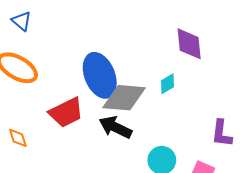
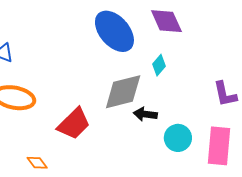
blue ellipse: (100, 75) -> (114, 31), moved
black arrow: (115, 127) -> (145, 114), moved, size x0.7

